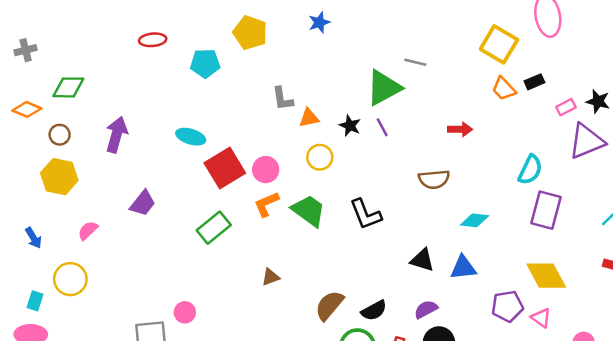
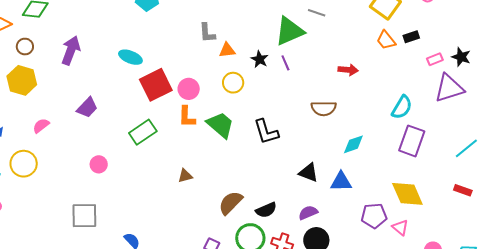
orange L-shape: (266, 204) -> (187, 117), turned -70
cyan diamond: (475, 220) -> (353, 144), turned -30
pink circle: (185, 312) -> (99, 164), moved

